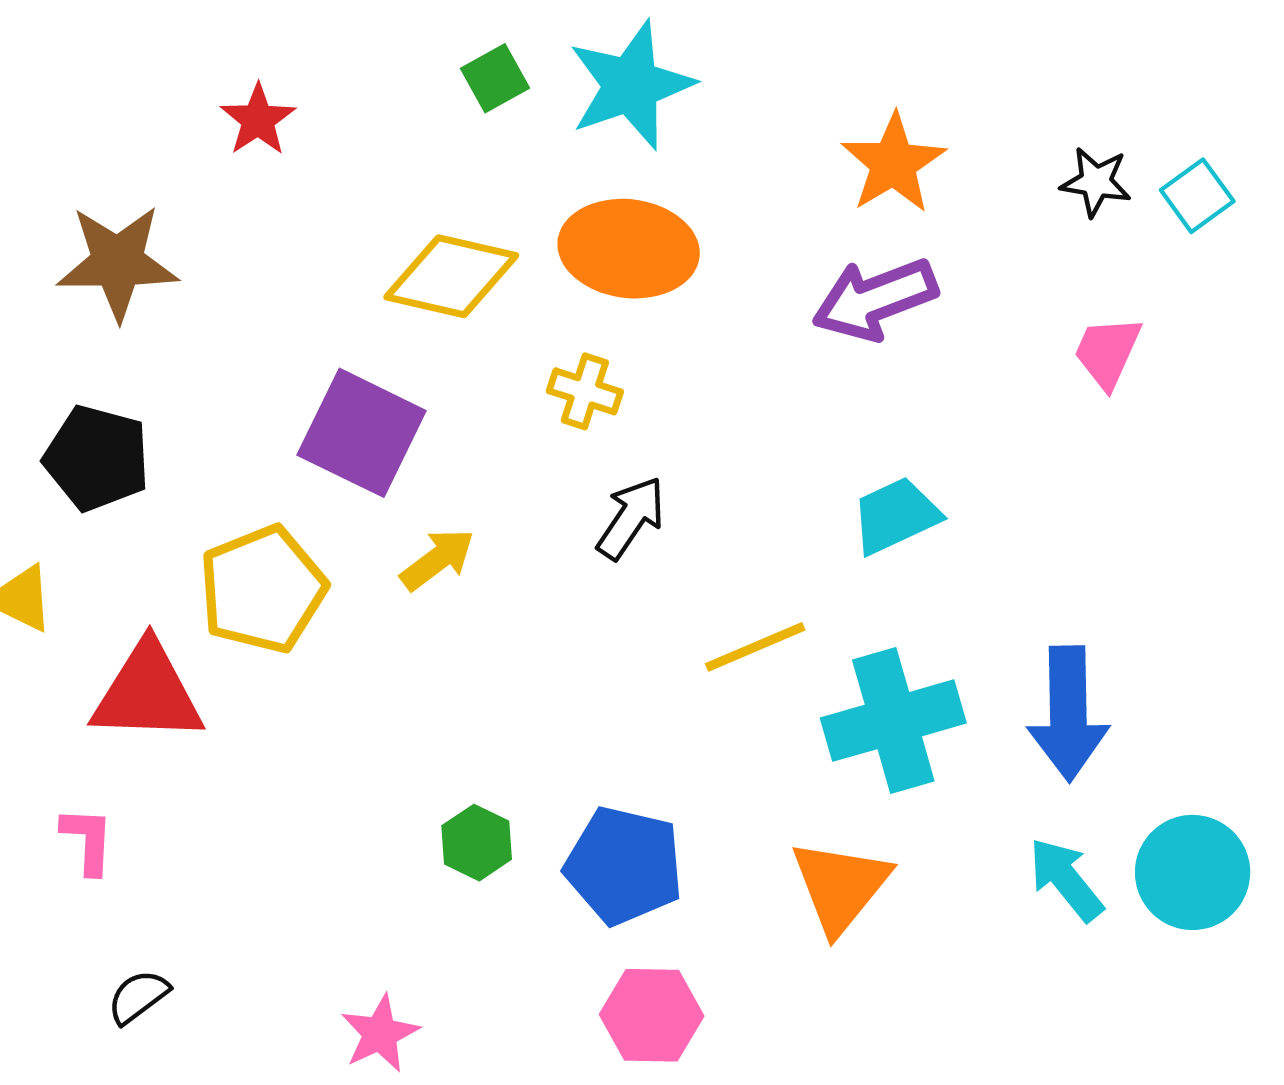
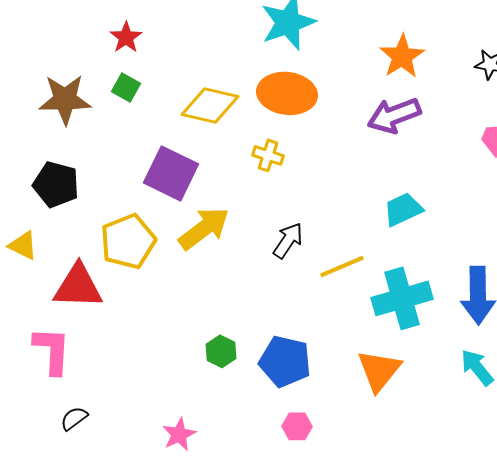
green square: (495, 78) -> (126, 87), moved, turned -32
black arrow: (631, 518) -> (288, 240), moved
yellow arrow: (438, 559) -> (204, 228), size x1.6
pink L-shape: (88, 840) -> (52, 350), size x1.6
pink hexagon: (652, 1015) -> (297, 426), size x0.7

